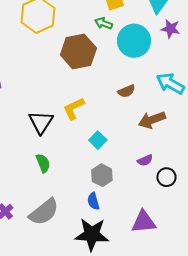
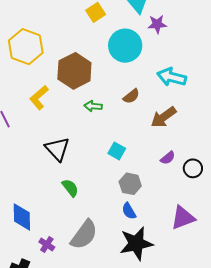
green arrow: (104, 23) -> (93, 106), moved
yellow L-shape: (74, 109) -> (39, 98), moved

